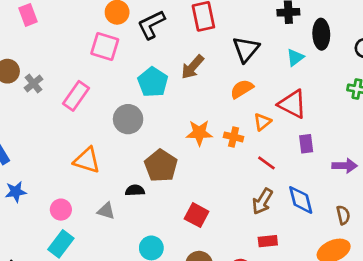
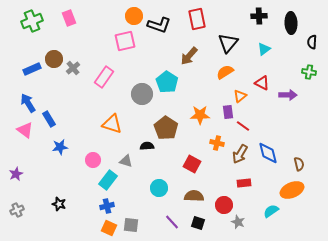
black L-shape: (151, 25) -> (159, 25), turned -135
black ellipse: (321, 34) -> (291, 23), moved
pink square: (105, 46) -> (125, 41), turned -30
cyan pentagon: (153, 82) -> (167, 82), moved
red triangle: (292, 104) -> (262, 83), size x0.7
orange star: (199, 133) -> (200, 115), moved
orange cross: (234, 137) -> (217, 143), moved
purple rectangle: (306, 144) -> (228, 112), moved
purple arrow: (345, 166) -> (288, 95), moved
cyan rectangle: (61, 244) -> (108, 180), moved

